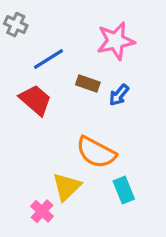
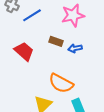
blue line: (49, 59) -> (32, 15), moved
blue arrow: (119, 95) -> (75, 48), turned 40

